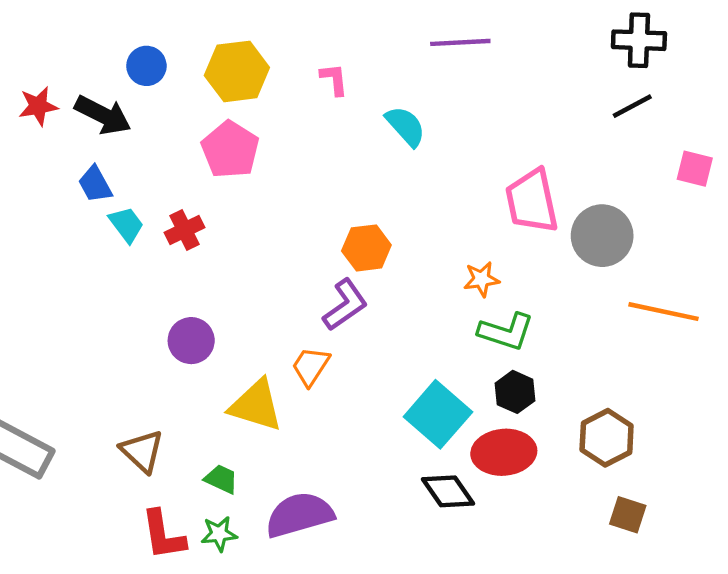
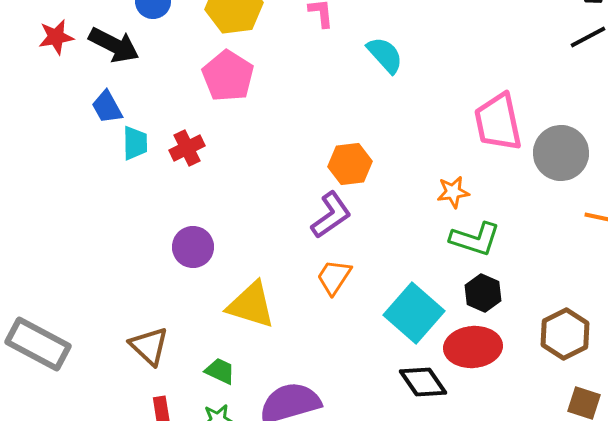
cyan trapezoid: (126, 224) -> (135, 143), turned 36
orange trapezoid: (311, 366) -> (334, 277), moved

